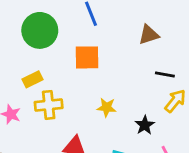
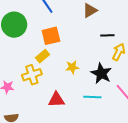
yellow rectangle: (33, 79) -> (43, 56), moved
black star: (145, 125) -> (101, 73), size x1.5

